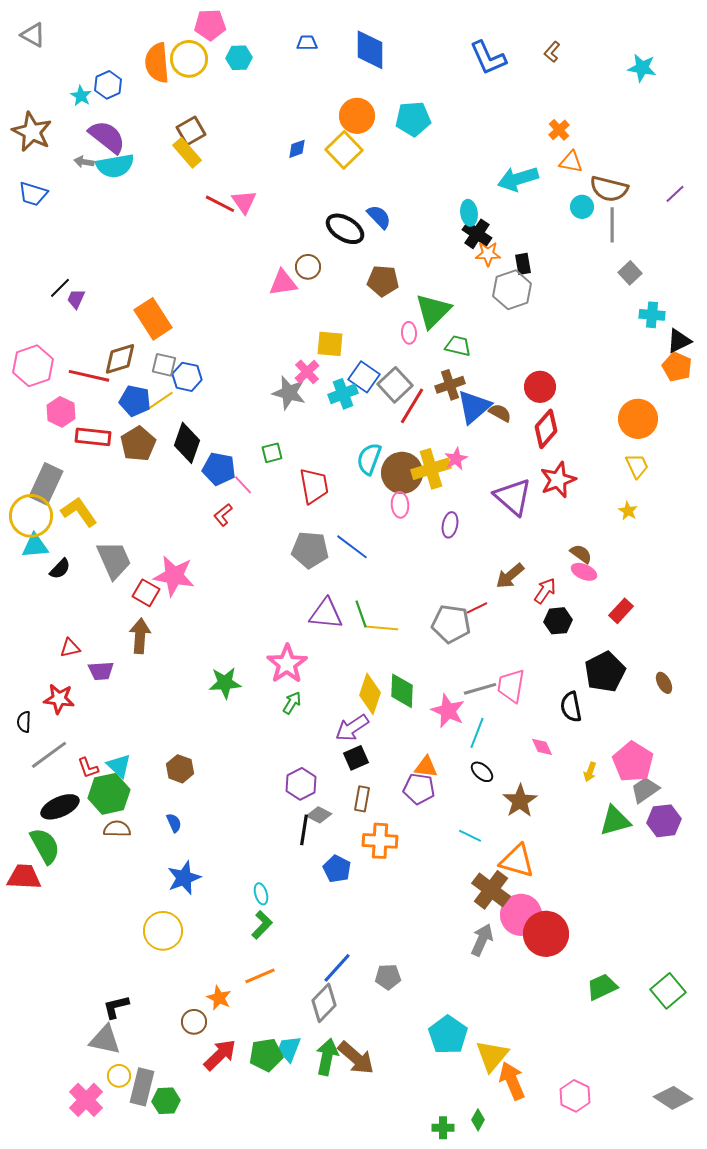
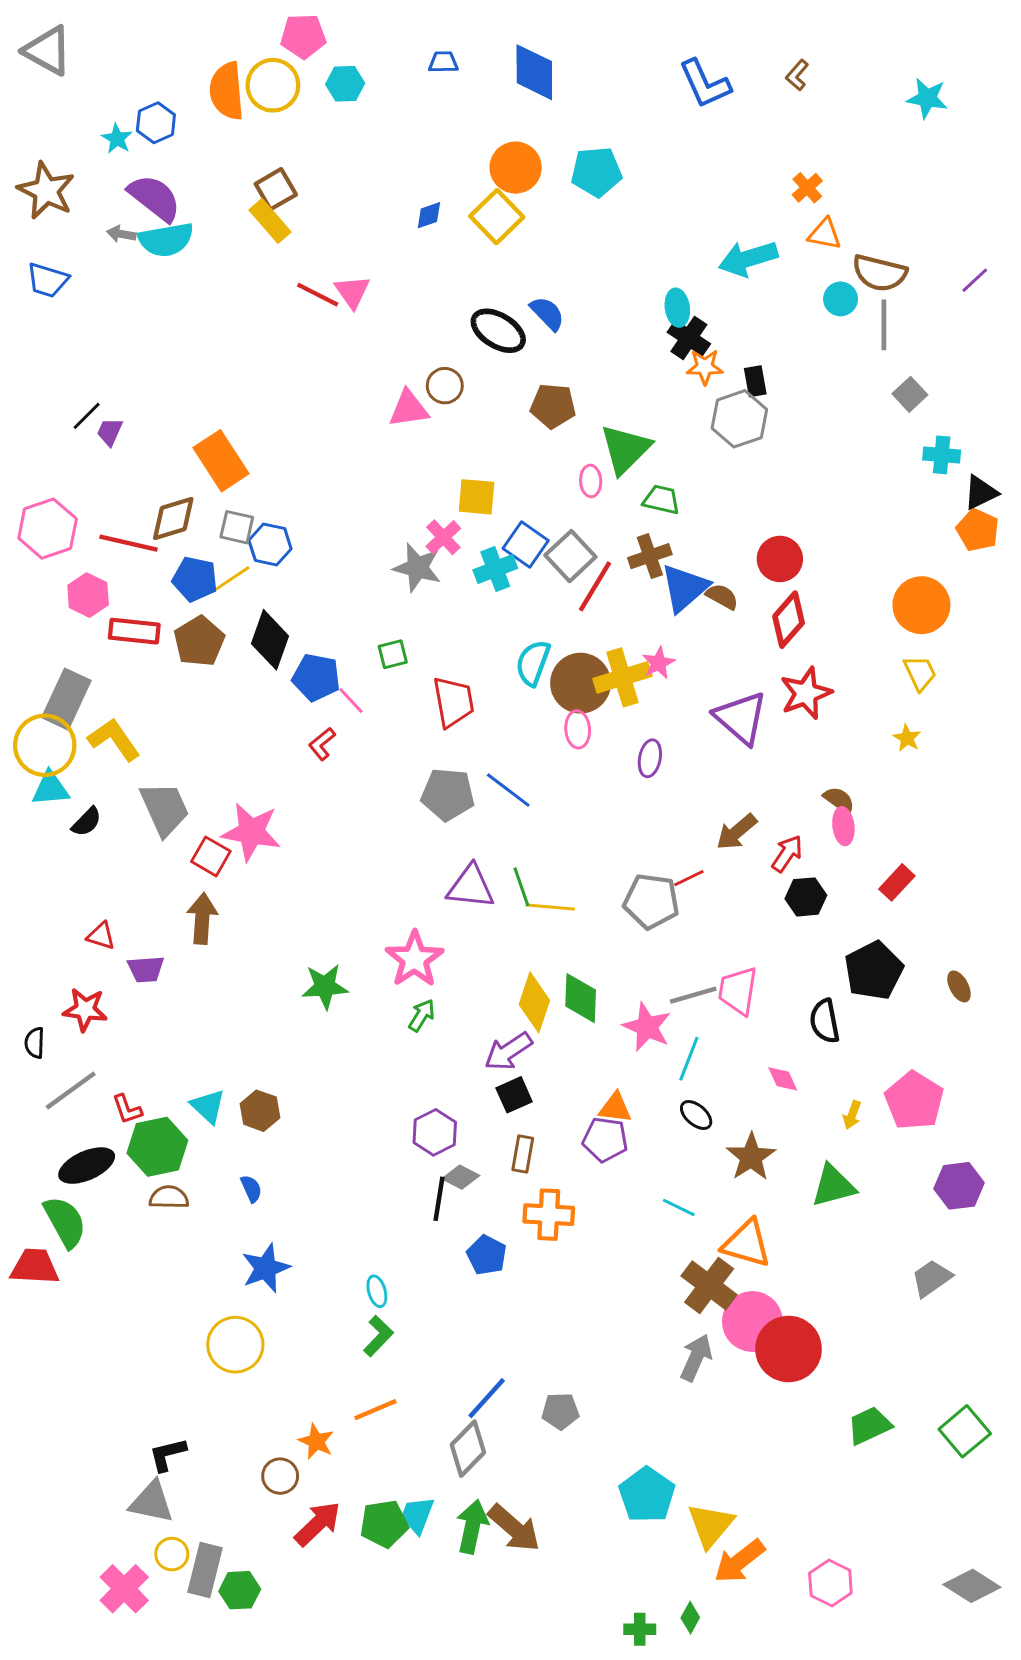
gray triangle: (33, 35) -> (48, 51), size x1.4
pink ellipse: (584, 572) -> (843, 826), turned 60
red triangle: (70, 648) -> (101, 936), turned 30
cyan triangle: (119, 766) -> (208, 1106), moved
gray trapezoid: (645, 790) -> (932, 1278), moved
green triangle: (615, 821) -> (833, 1186), moved
orange arrow: (512, 1081) -> (739, 1561), turned -105

